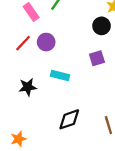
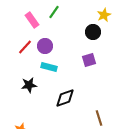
cyan rectangle: (60, 76) -> (49, 67), moved
black diamond: (69, 119) -> (65, 98), moved

